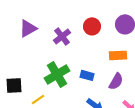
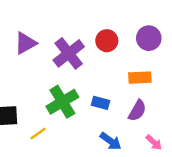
purple cross: (62, 36) -> (69, 53), size x1.4

